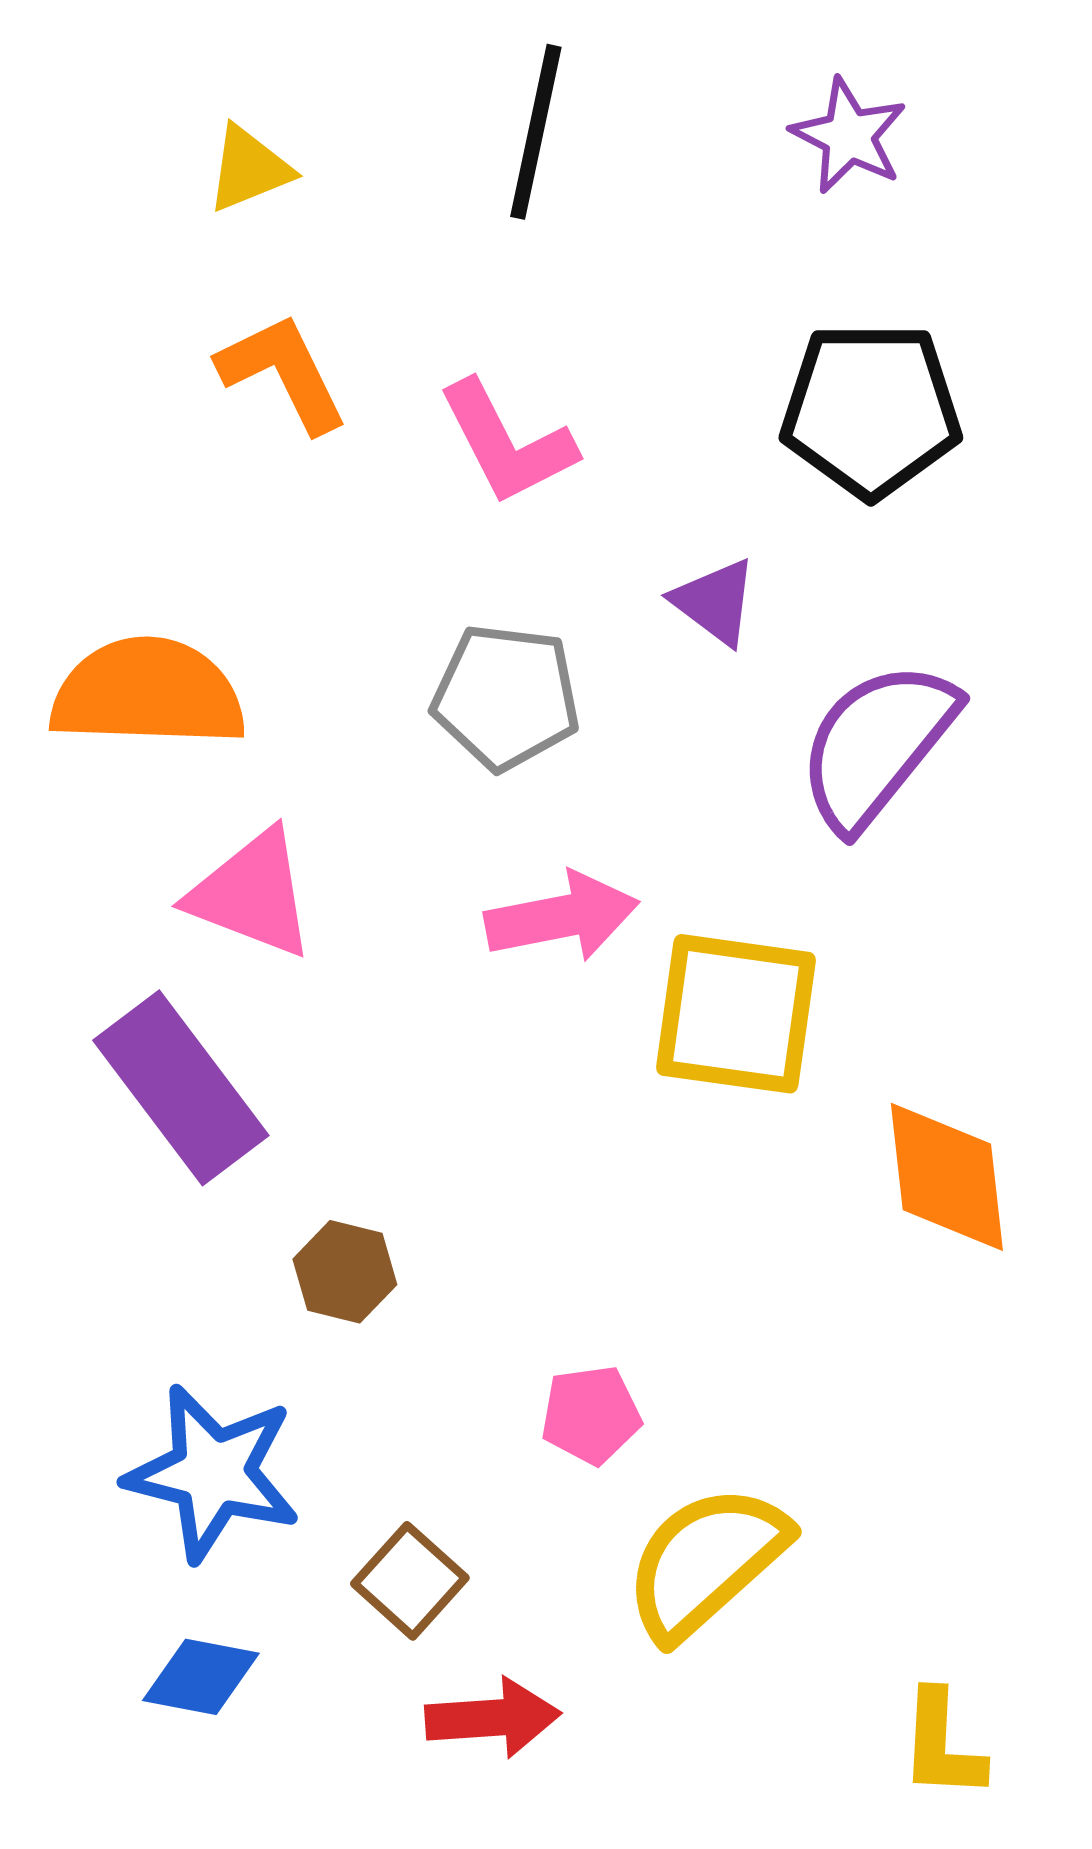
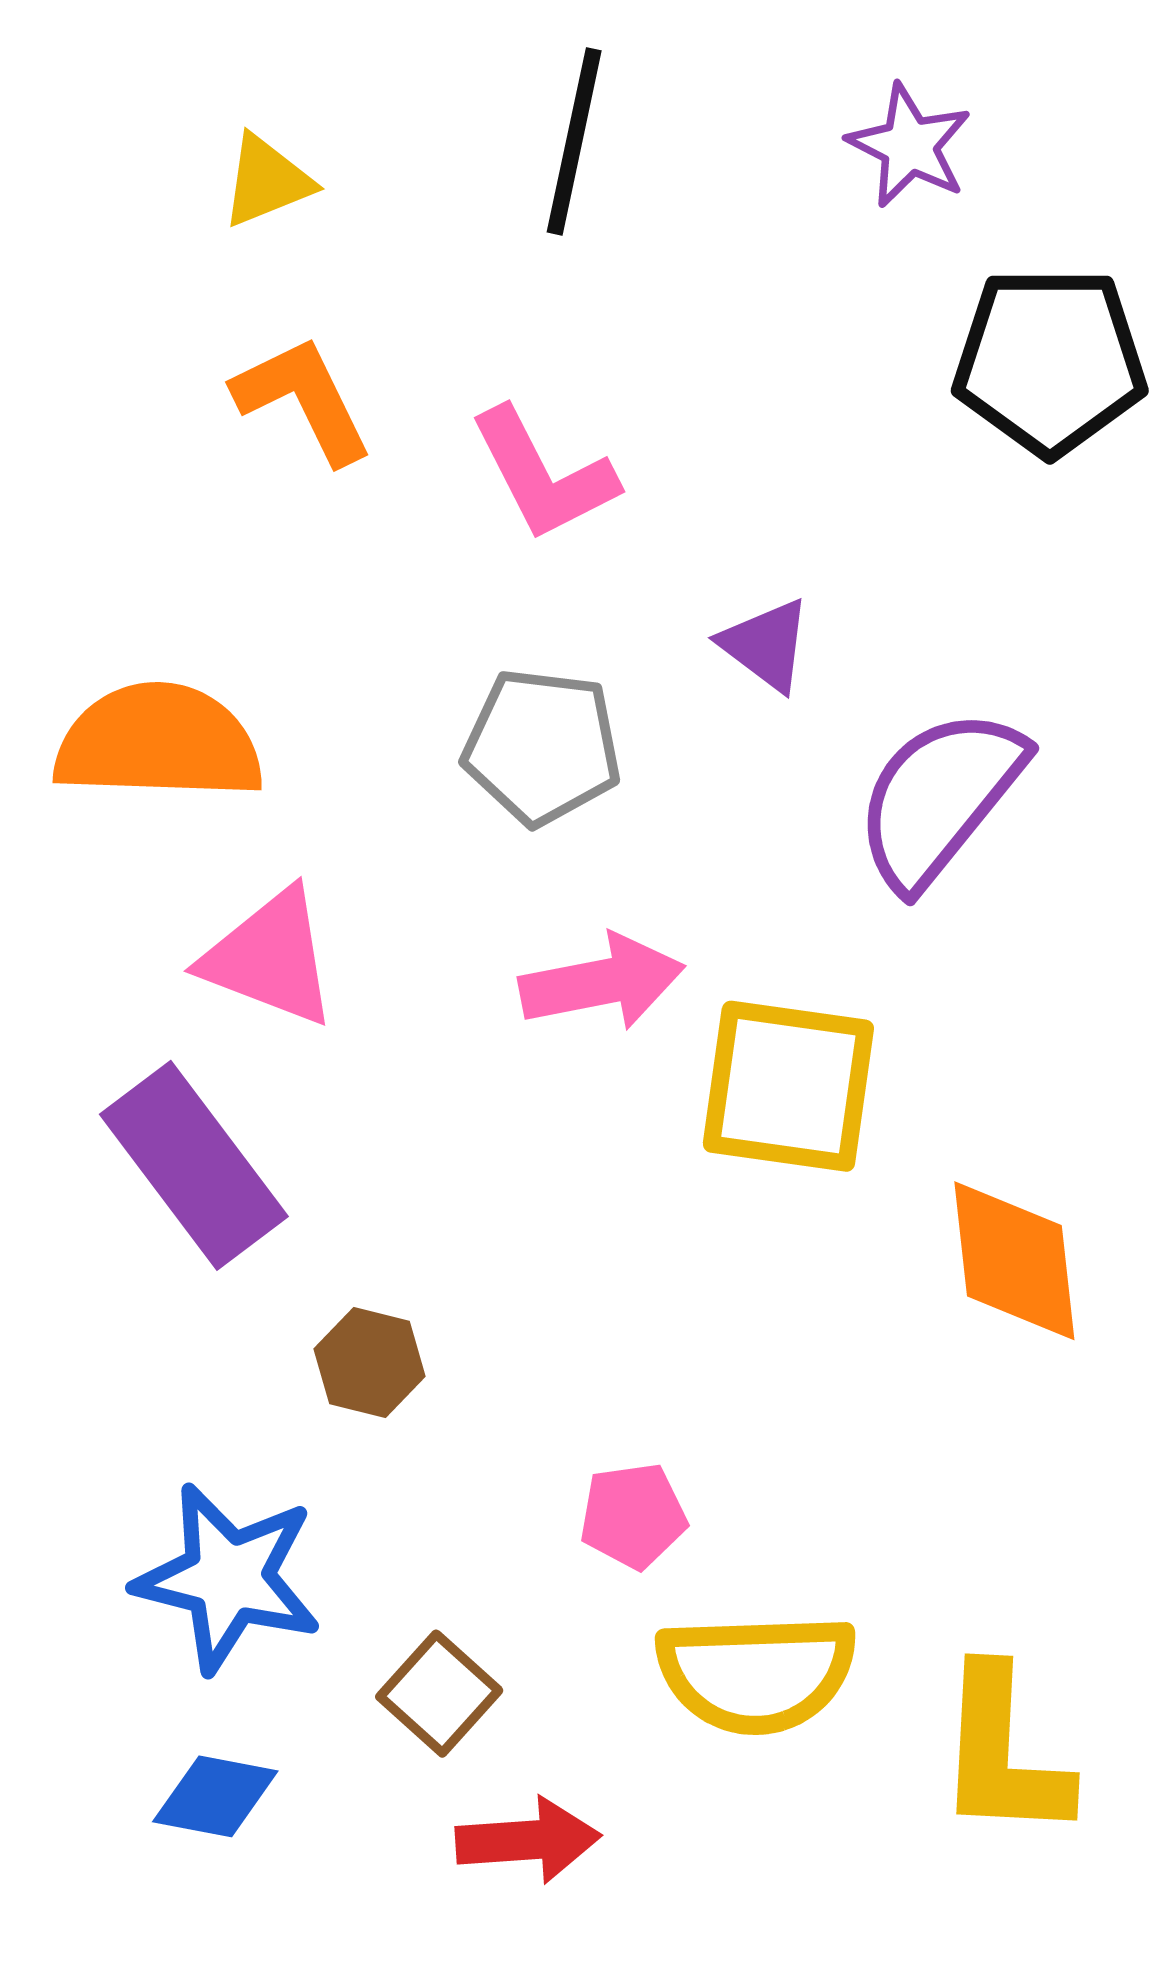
black pentagon: (871, 410) -> (1050, 361), moved
yellow semicircle: (706, 1562) -> (756, 1673), turned -140
yellow L-shape: (942, 1745) -> (1003, 1754), moved, size x1.5

